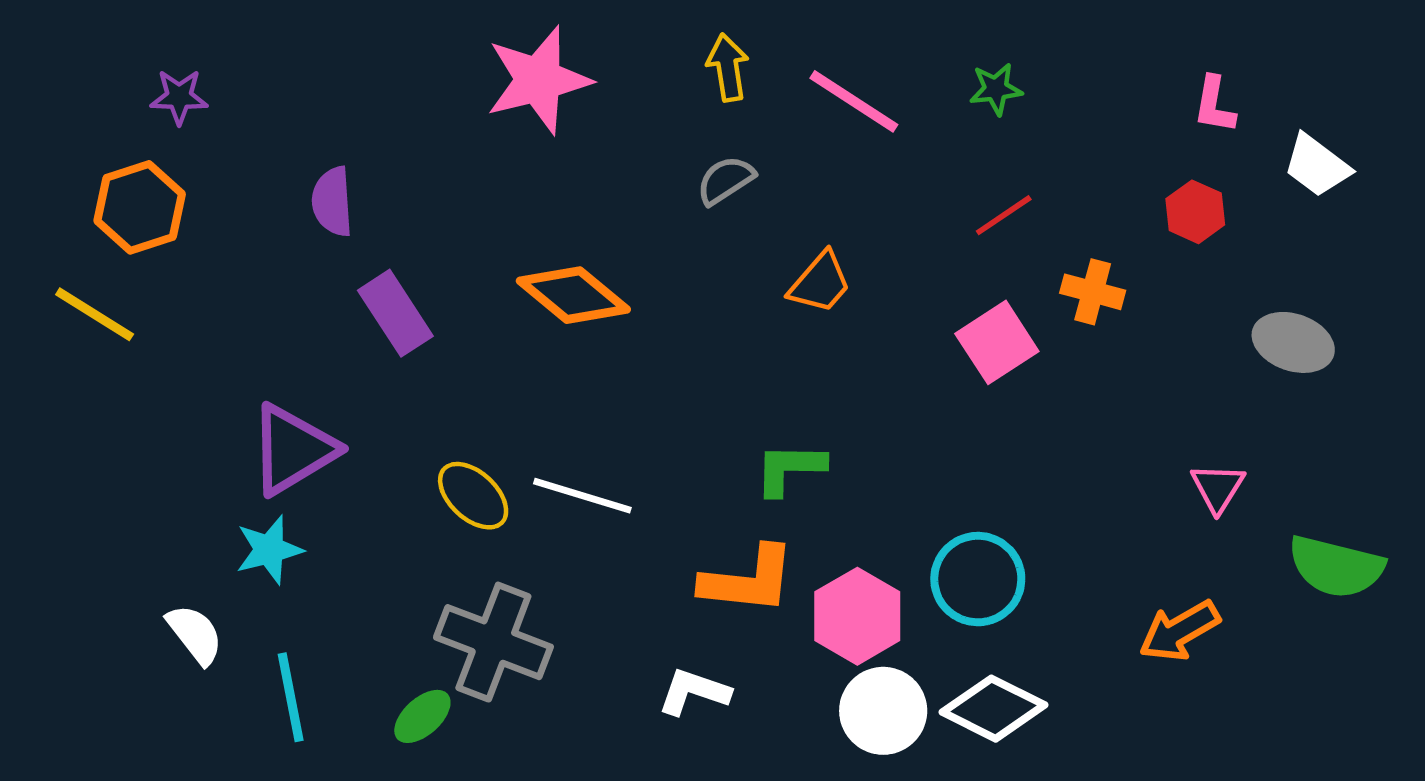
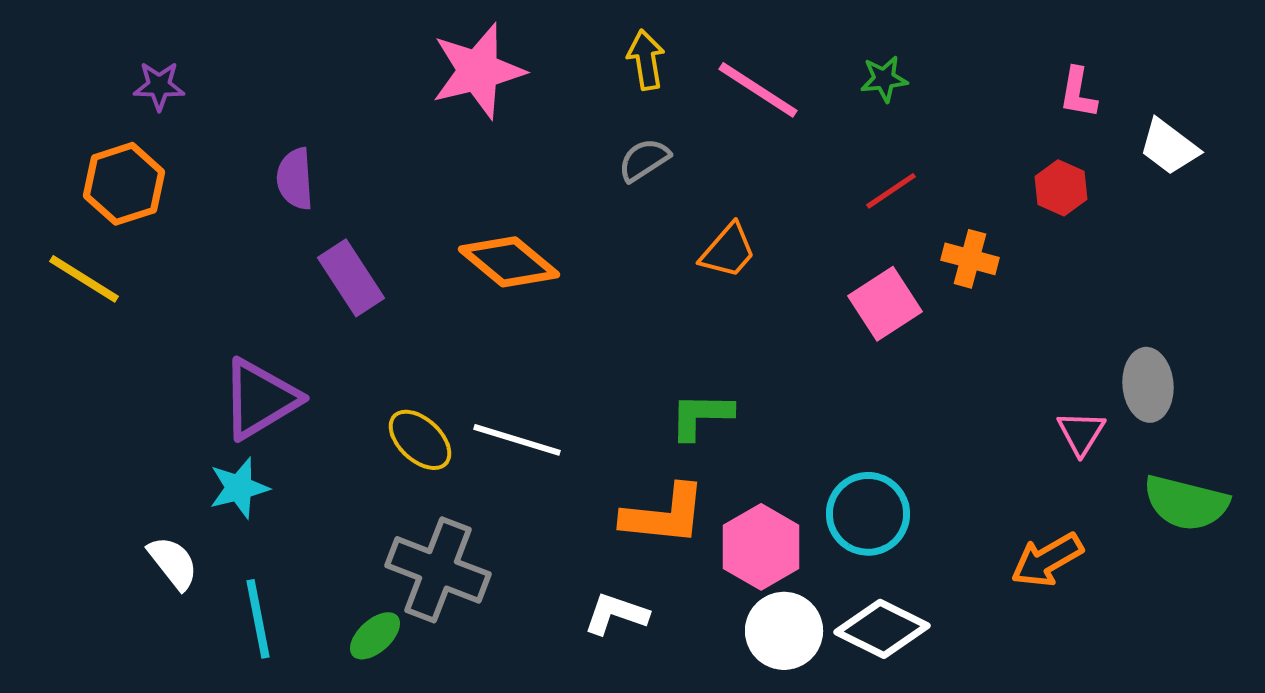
gray ellipse: (1293, 342) -> (1148, 385), moved, turned 66

